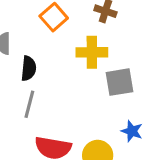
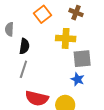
blue star: (132, 131) -> (78, 79), moved

